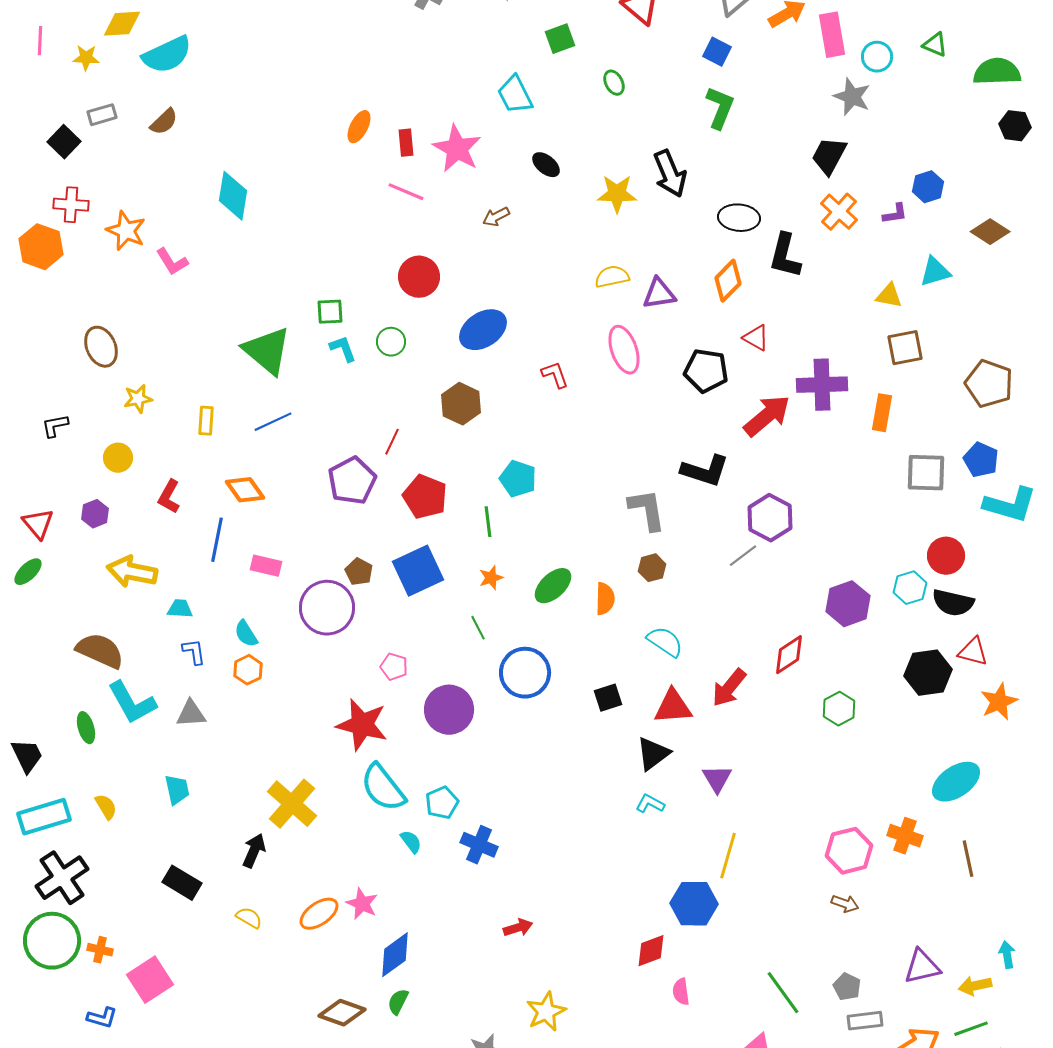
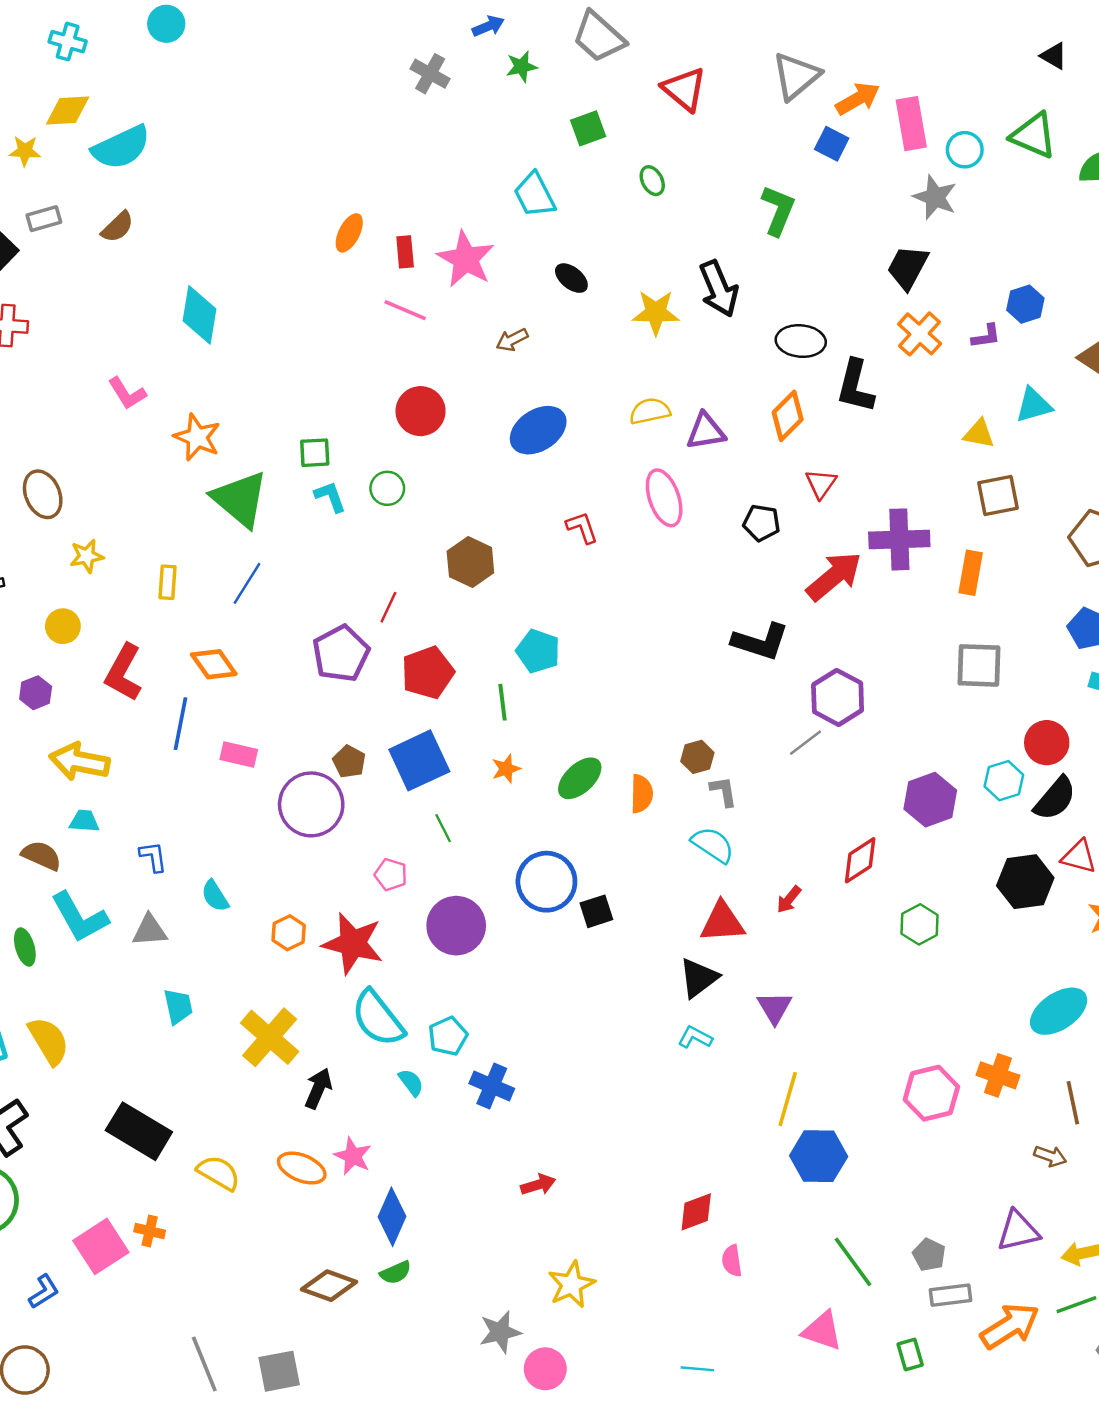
green triangle: (935, 45) -> (1034, 135), size x1.6
blue square: (717, 52) -> (832, 144), moved
orange star: (126, 231) -> (197, 437), moved
blue ellipse: (483, 330) -> (538, 430), moved
red triangle: (756, 338) -> (821, 484), turned 36
black pentagon: (706, 371) -> (762, 523), size x0.7
blue line: (273, 422) -> (247, 583), turned -33
gray square: (926, 473) -> (979, 665), moved
red L-shape: (169, 497) -> (123, 673), size x1.4
red pentagon: (425, 497) -> (428, 673), turned 30
gray L-shape: (647, 510) -> (724, 791), moved, size x0.6
black semicircle: (953, 603) -> (1055, 798), turned -63
cyan trapezoid: (180, 609) -> (84, 821), moved
green line: (478, 628) -> (443, 828), moved
cyan semicircle: (246, 634) -> (215, 896), moved
brown semicircle: (100, 651) -> (41, 856), size x0.7
orange hexagon: (248, 670) -> (289, 933), moved
red arrow: (729, 688) -> (789, 899), size x0.6
black square: (608, 698) -> (596, 911), moved
cyan trapezoid: (177, 790) -> (178, 1006), moved
yellow semicircle: (106, 807) -> (49, 1041), size x1.6
black arrow: (254, 851) -> (318, 1088), moved
black rectangle: (182, 883) -> (139, 1131), size x1.4
blue hexagon: (694, 904) -> (819, 1156), moved
brown arrow: (845, 904) -> (1050, 1156), moved
orange ellipse: (319, 914) -> (302, 1168), turned 57
yellow semicircle: (249, 918) -> (219, 1173), size x1.4
orange cross: (100, 950) -> (150, 1231), moved
blue diamond: (395, 955) -> (392, 1217), turned -30
green semicircle: (398, 1002) -> (396, 1273), turned -140
blue L-shape: (102, 1018) -> (44, 1292), turned -48

